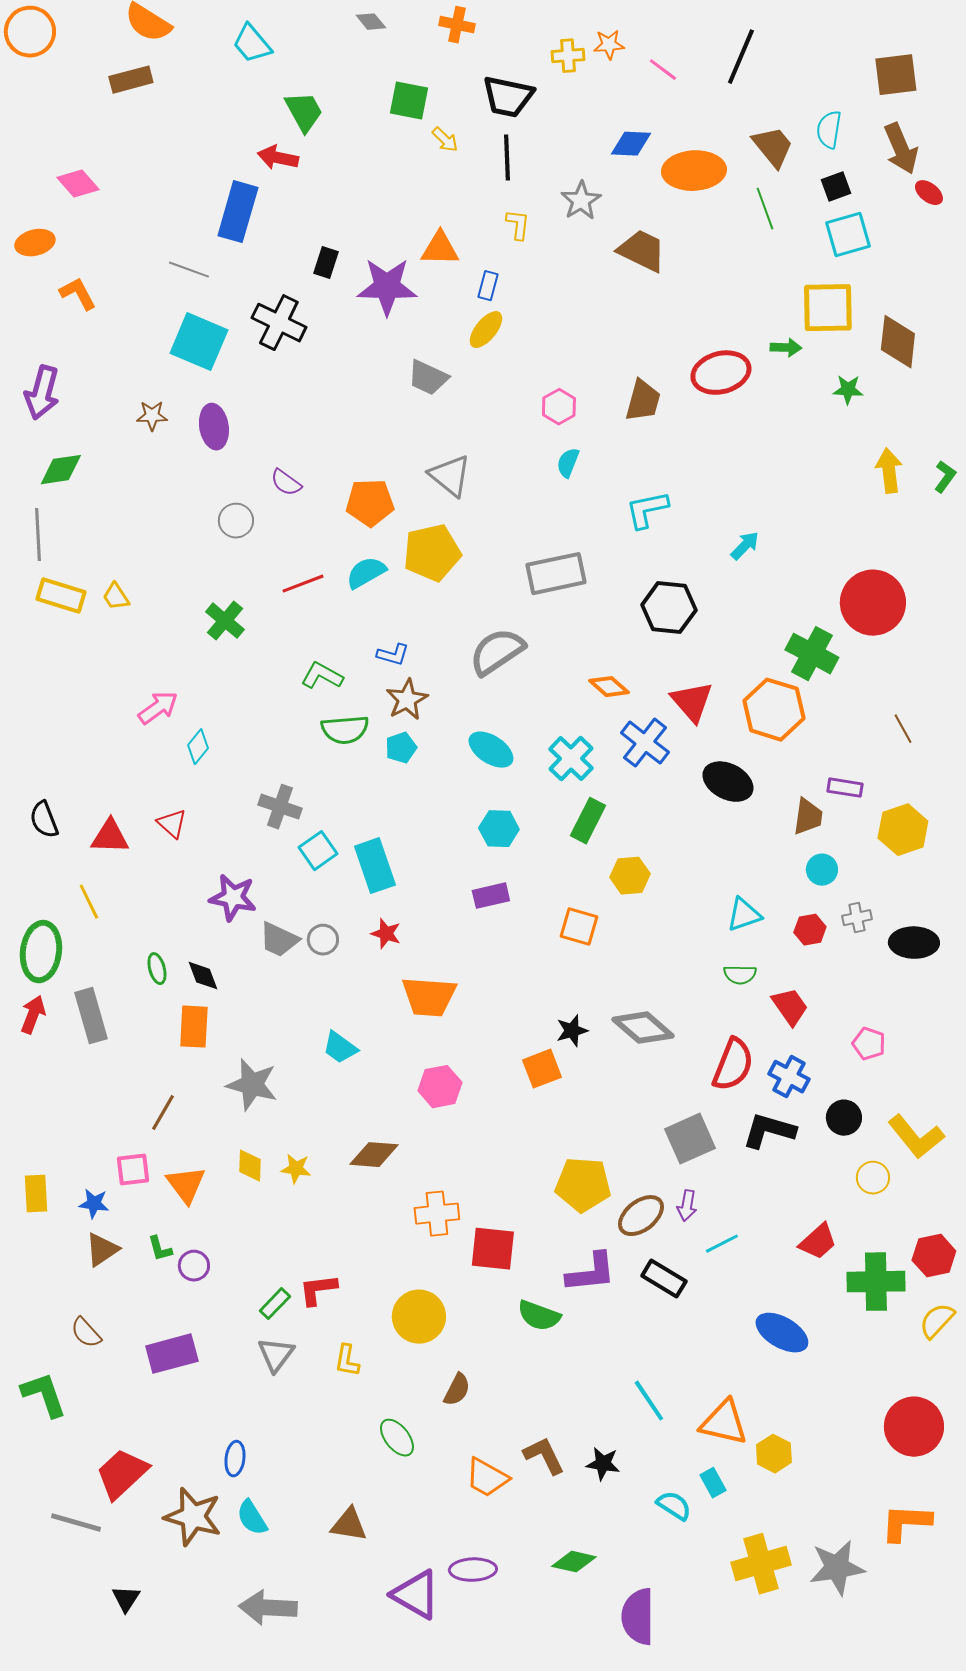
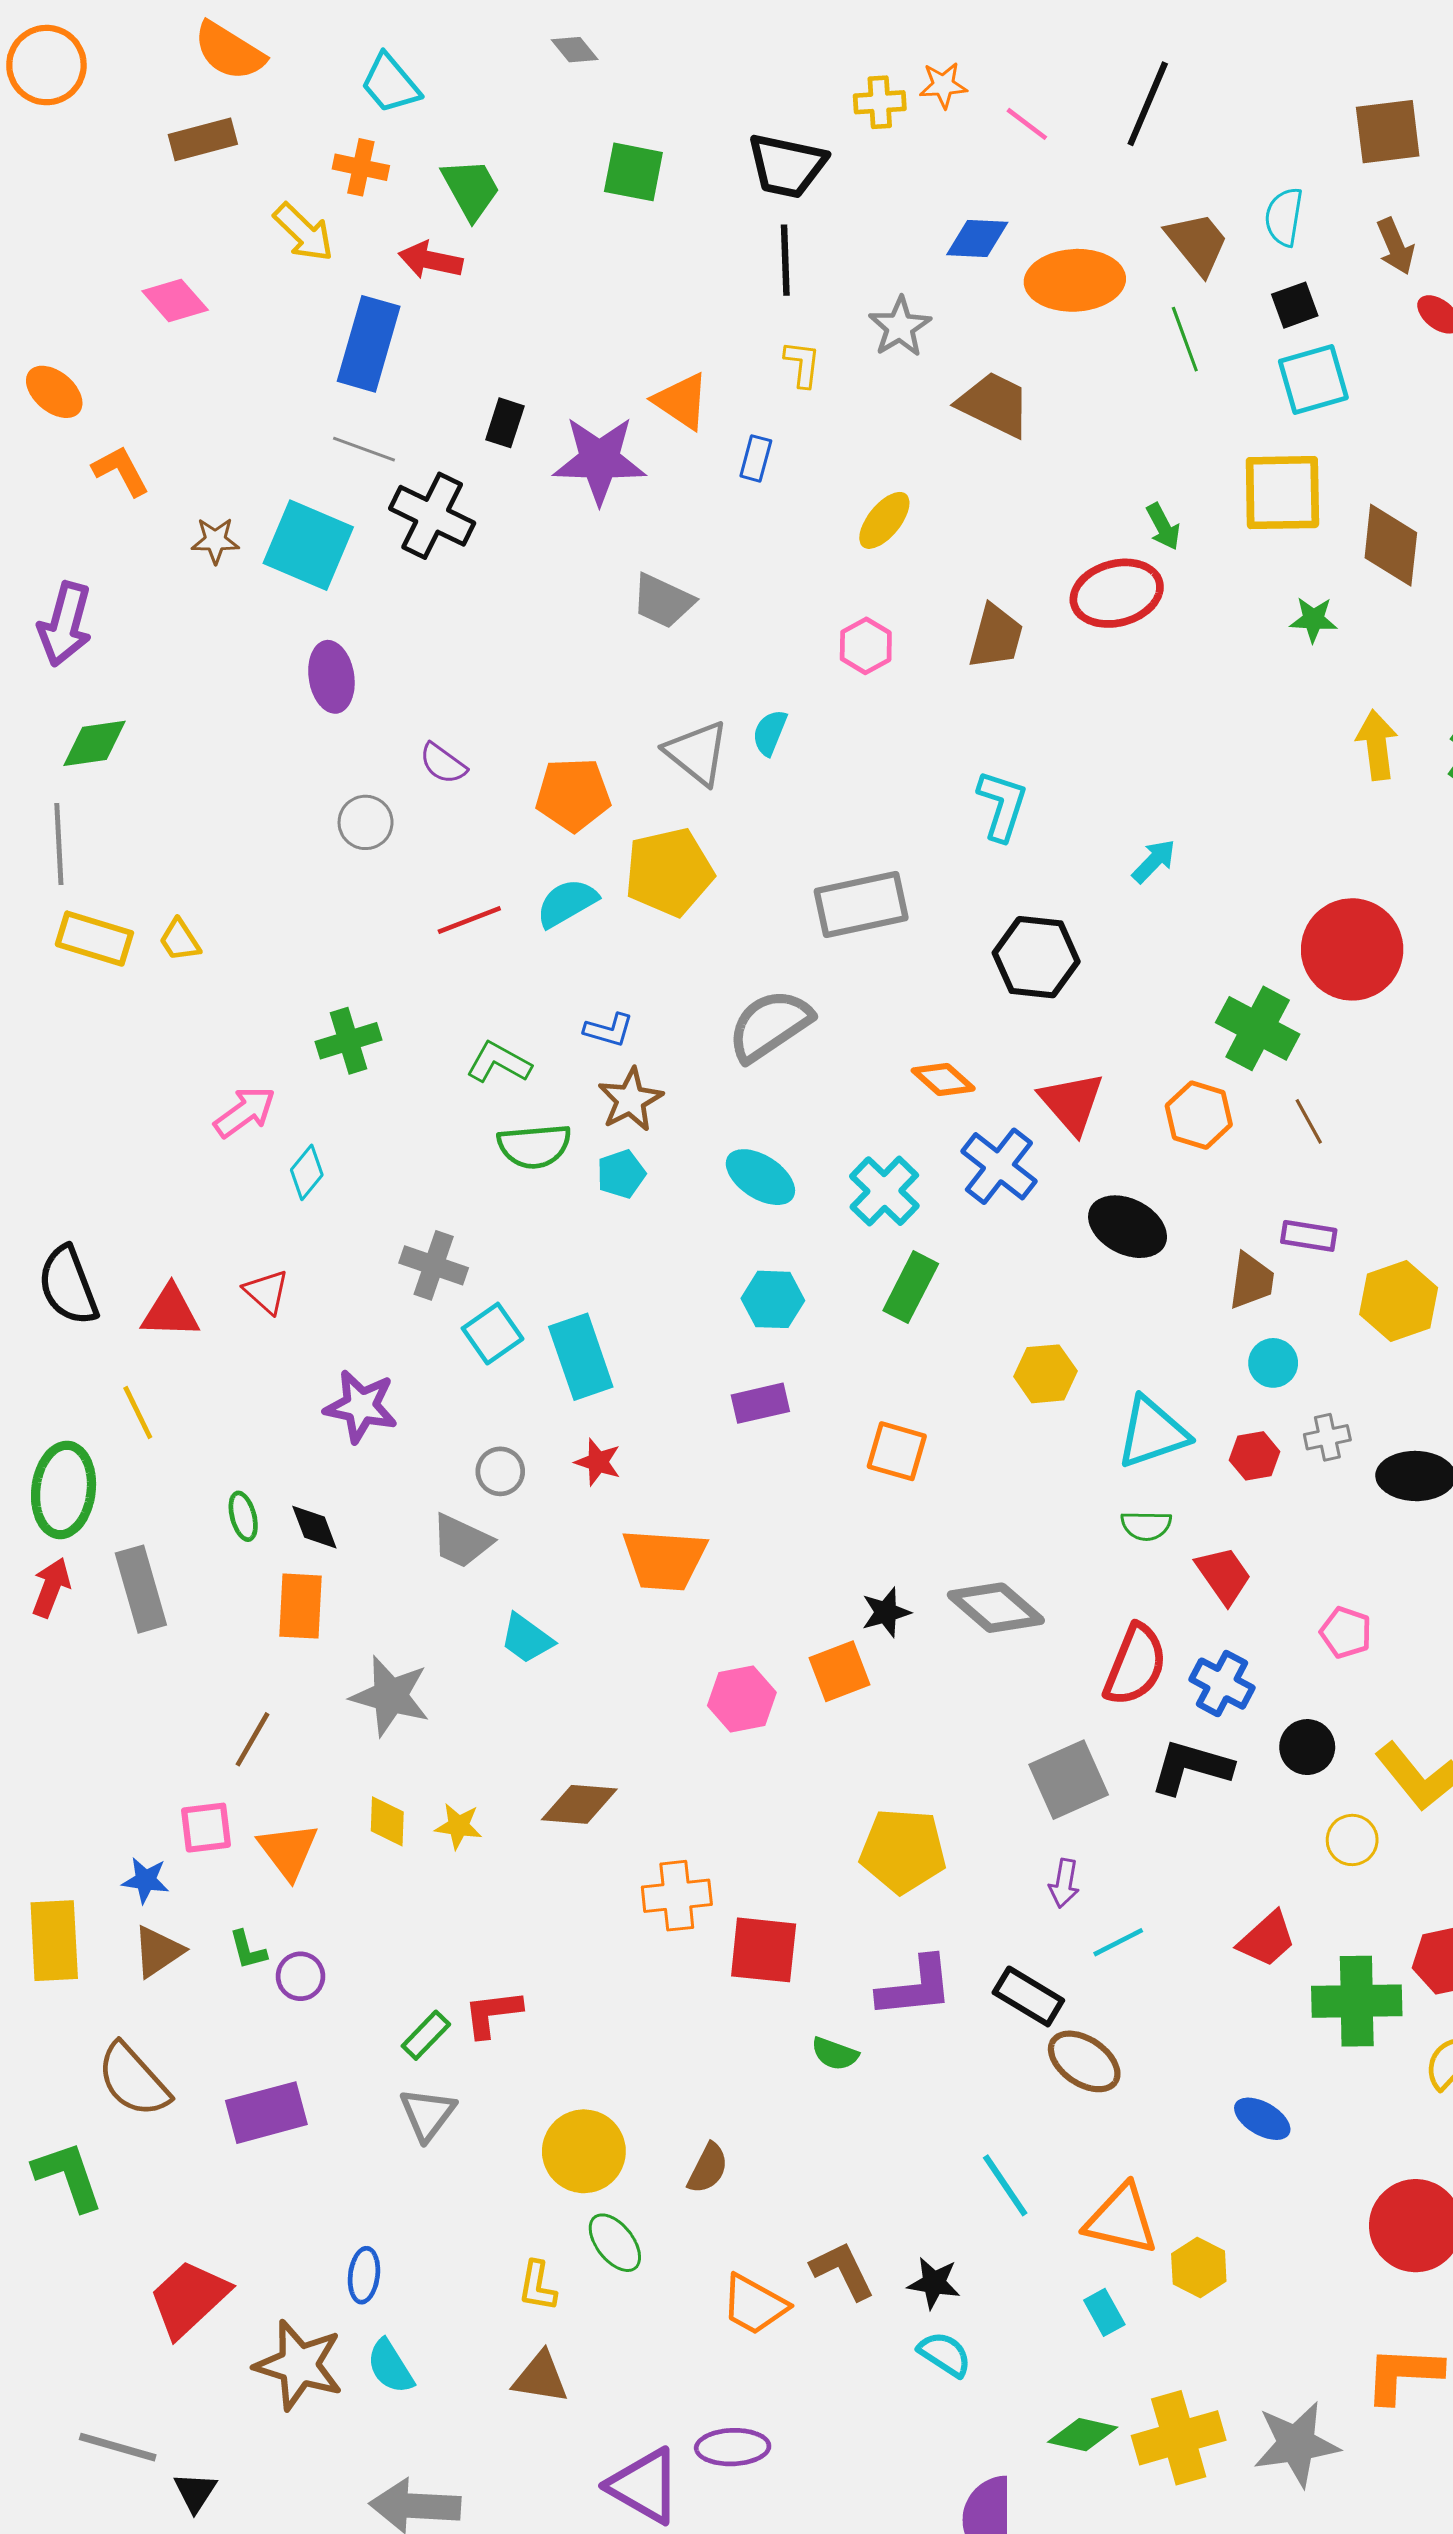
orange cross: (457, 25) -> (361, 167), moved
yellow arrow: (445, 140) -> (304, 232), moved, size x1.5
brown arrow: (901, 149) -> (1395, 246), size x0.7
pink diamond: (78, 184) -> (175, 300), moved
orange ellipse: (35, 243) -> (54, 392), turned 54
orange triangle: (440, 249) -> (681, 401), turned 33
gray line: (189, 270) -> (364, 449), moved
yellow ellipse: (486, 330) -> (884, 520), moved
green arrow: (786, 348) -> (1163, 527), moved, turned 60
brown star: (152, 416) -> (215, 541), moved
cyan semicircle: (568, 463) -> (770, 733), moved
cyan L-shape: (647, 510) -> (1002, 805), turned 120
green cross: (225, 621) -> (348, 1041), moved, turned 33
orange hexagon: (774, 710) -> (1199, 1115), size x0.7
brown line: (903, 729) -> (1309, 1121), moved
black semicircle: (44, 820) -> (68, 1286), size x1.4
yellow hexagon: (630, 876) -> (1045, 1374), moved
cyan triangle: (744, 915) -> (1152, 1433), size x1.4
gray trapezoid: (279, 940) -> (462, 1541), moved
pink hexagon: (440, 1087) -> (742, 1699), moved
yellow rectangle: (36, 1194) -> (54, 1941), moved, size x1.4
brown ellipse: (641, 1216) -> (1084, 2061), moved, turned 72
green semicircle: (539, 1316) -> (835, 2054), size x0.7
yellow circle: (419, 1317) -> (584, 2151), moved
brown semicircle: (86, 1333) -> (133, 2080), size x1.6
blue ellipse: (782, 1333) -> (1262, 2119), moved, size x0.7
yellow L-shape: (347, 1361) -> (537, 2286), moved
cyan semicircle: (674, 1506) -> (945, 2354), moved
gray line: (76, 1523) -> (118, 2447), moved
green diamond: (574, 1562) -> (1083, 2435), moved

